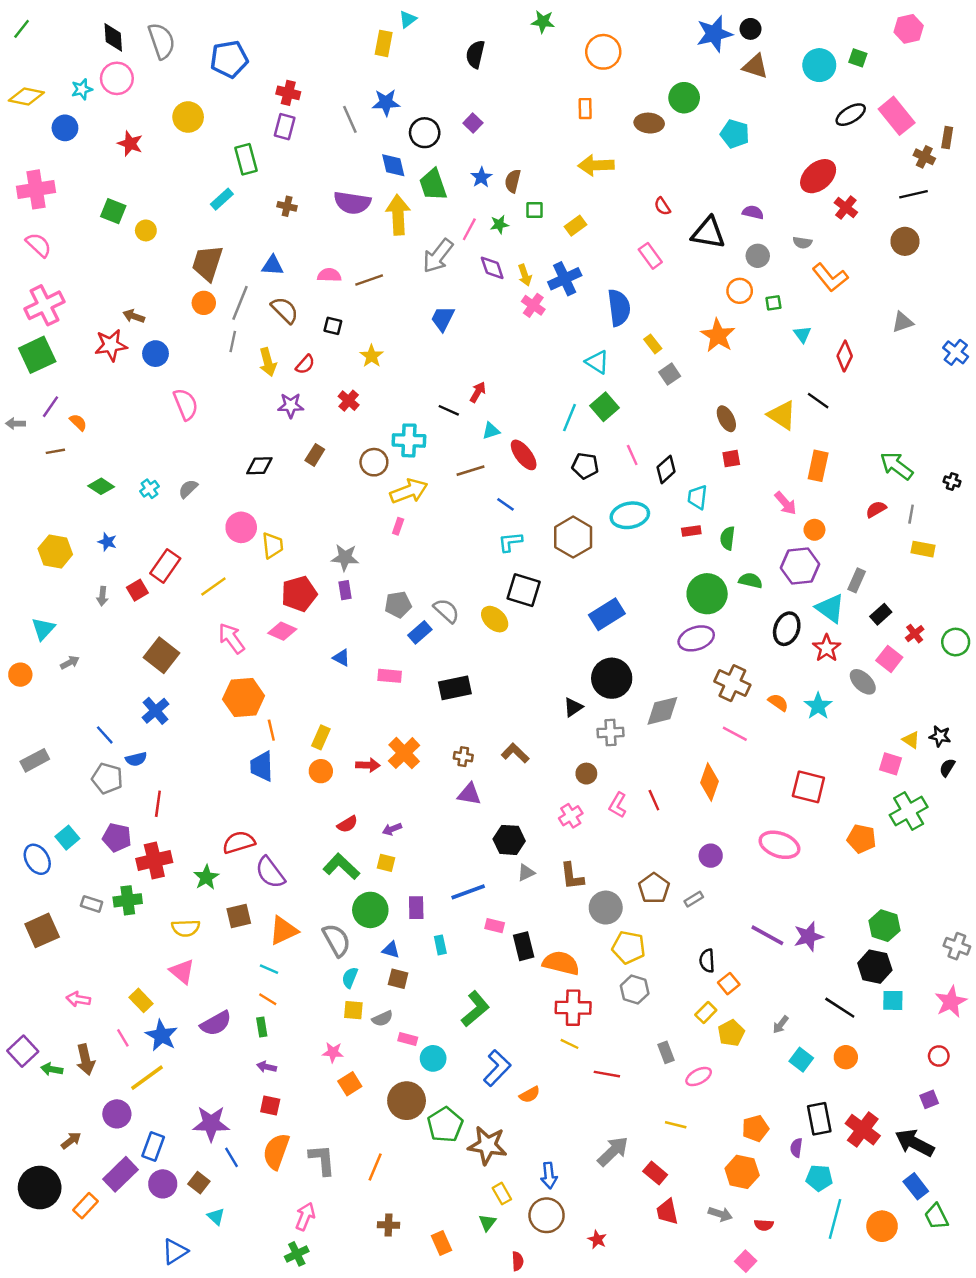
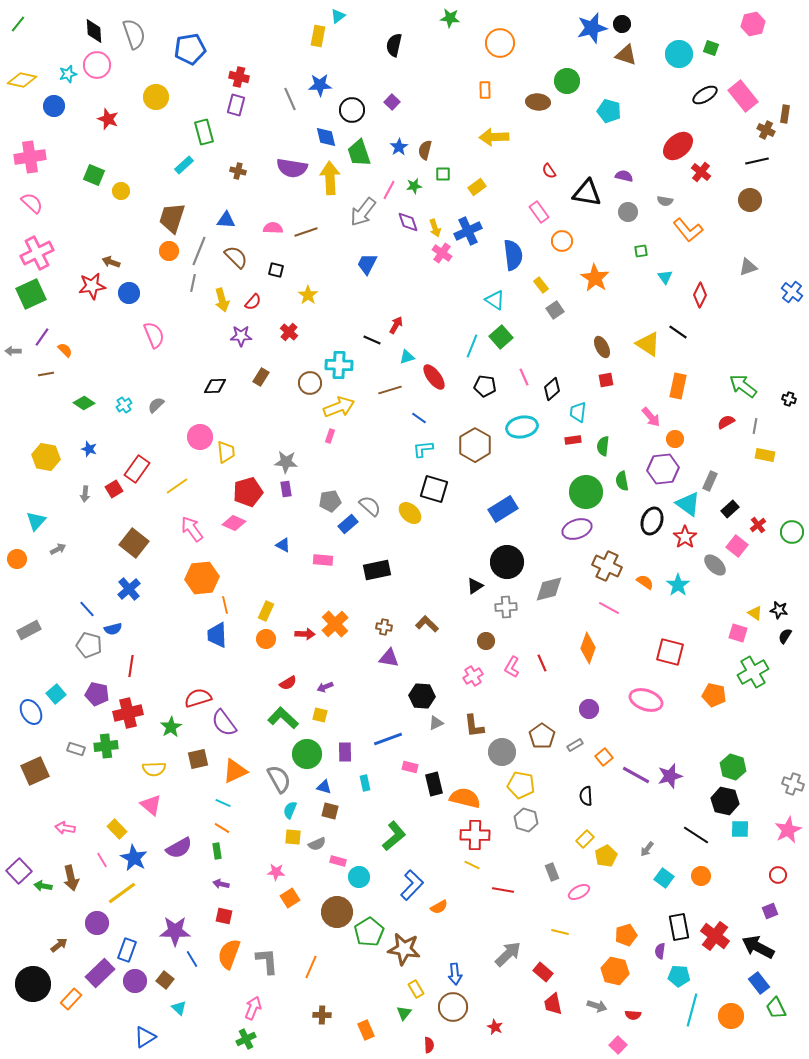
orange circle: (740, 291) -> (562, 241), moved
green semicircle: (751, 580) -> (622, 481), turned -114
orange square: (729, 984) -> (604, 757), moved

